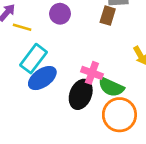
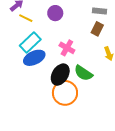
brown rectangle: (108, 16) -> (97, 29), moved
pink cross: (92, 73) -> (67, 48), moved
orange circle: (119, 115) -> (65, 93), moved

